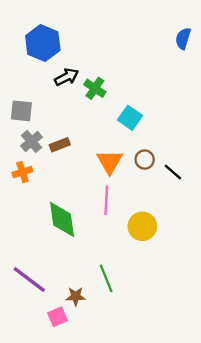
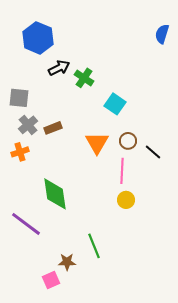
pink line: (106, 200) -> (122, 171), moved
yellow circle: (142, 226) -> (126, 200), size x0.7
purple line: (29, 279) -> (26, 224), moved

